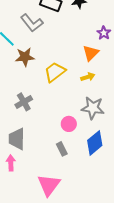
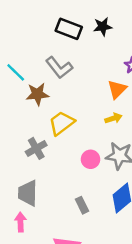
gray L-shape: (32, 23) -> (59, 68), moved
yellow trapezoid: (55, 72) -> (62, 123), moved
pink circle: (69, 124) -> (91, 159), moved

